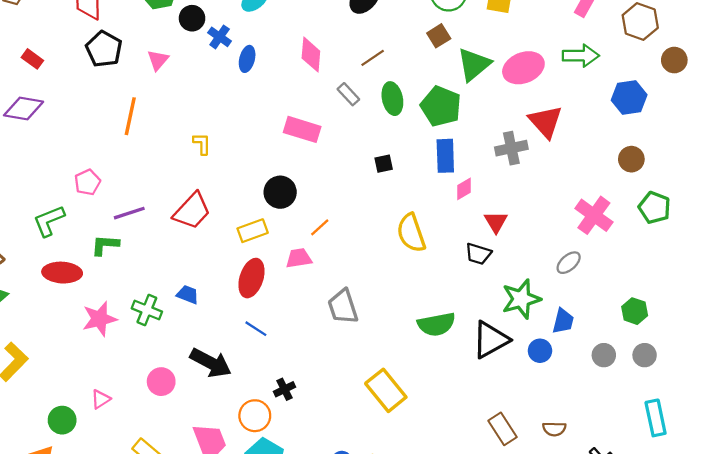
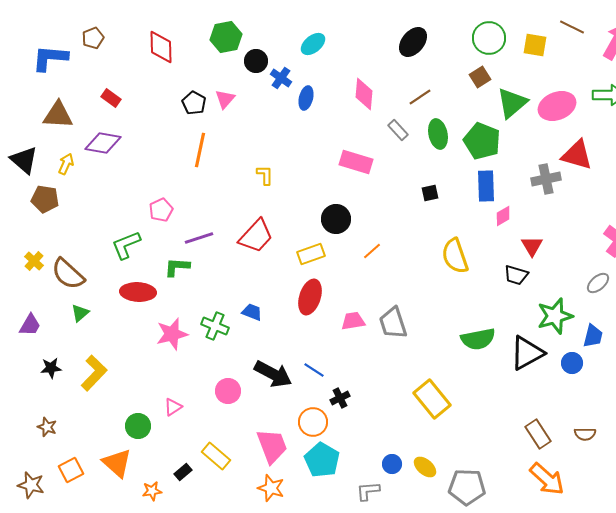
black pentagon: (104, 49) -> (194, 103), moved, size x0.7
red triangle: (545, 122) -> (577, 155), turned -32
pink trapezoid: (299, 258) -> (353, 321), moved
blue line: (256, 329) -> (314, 370), moved

